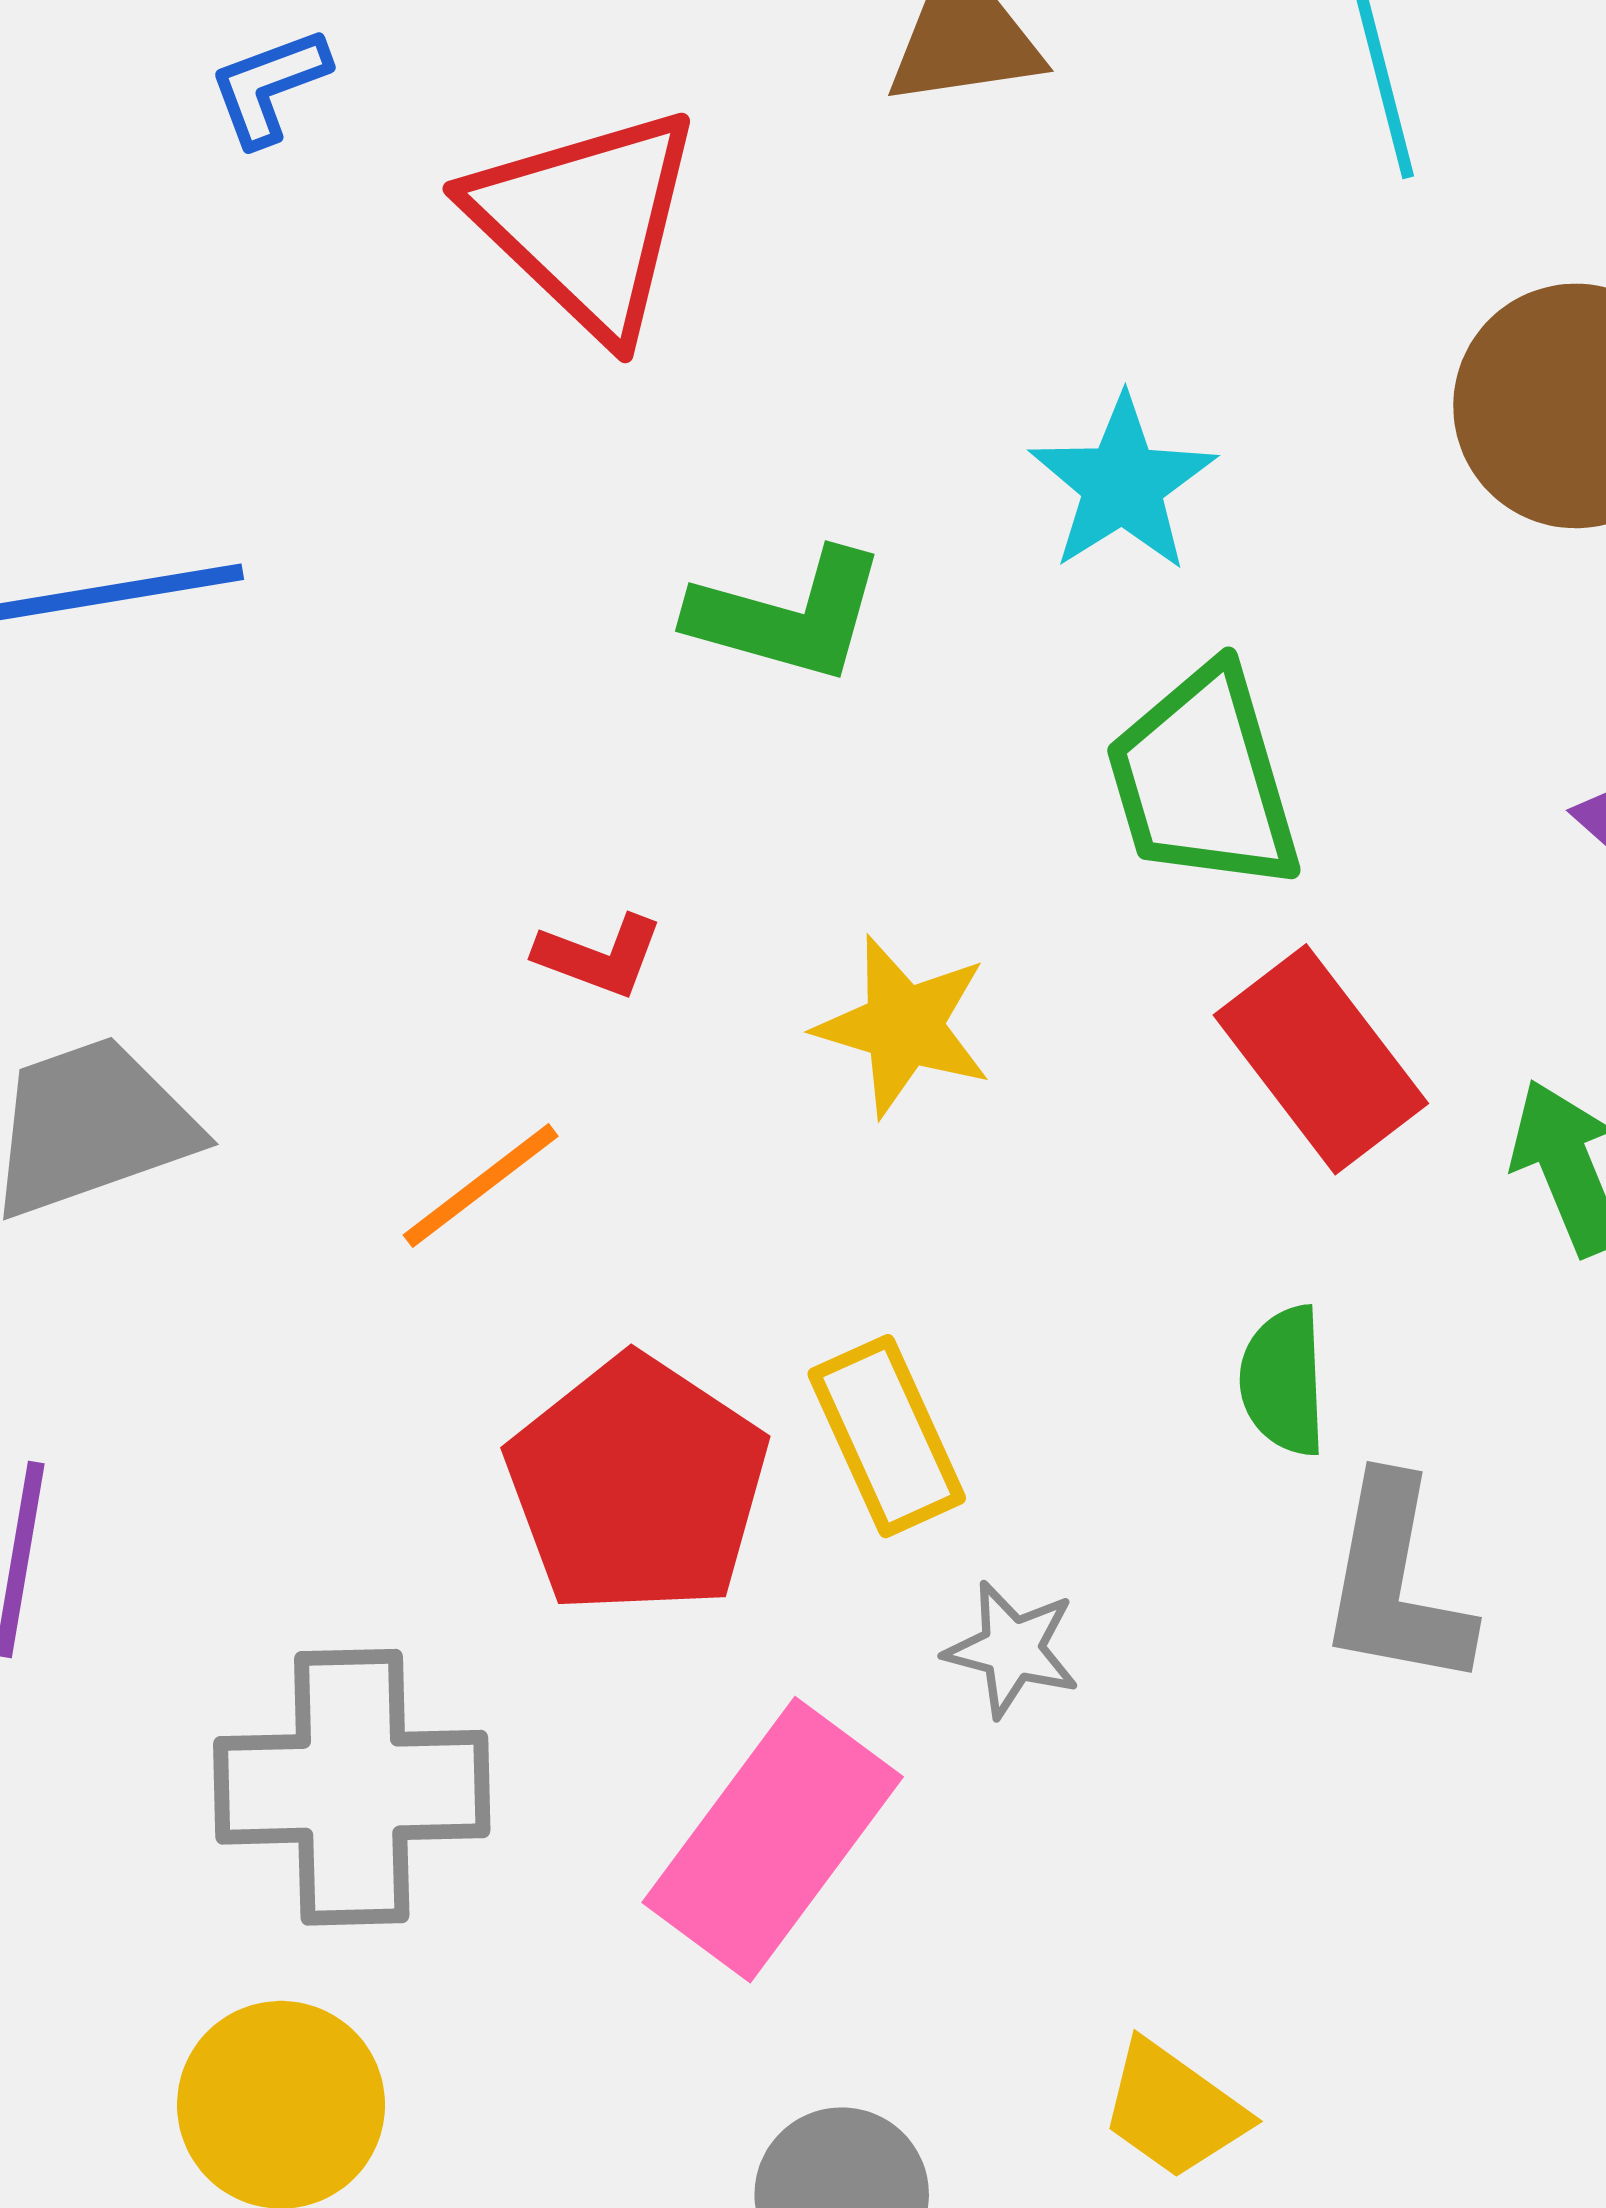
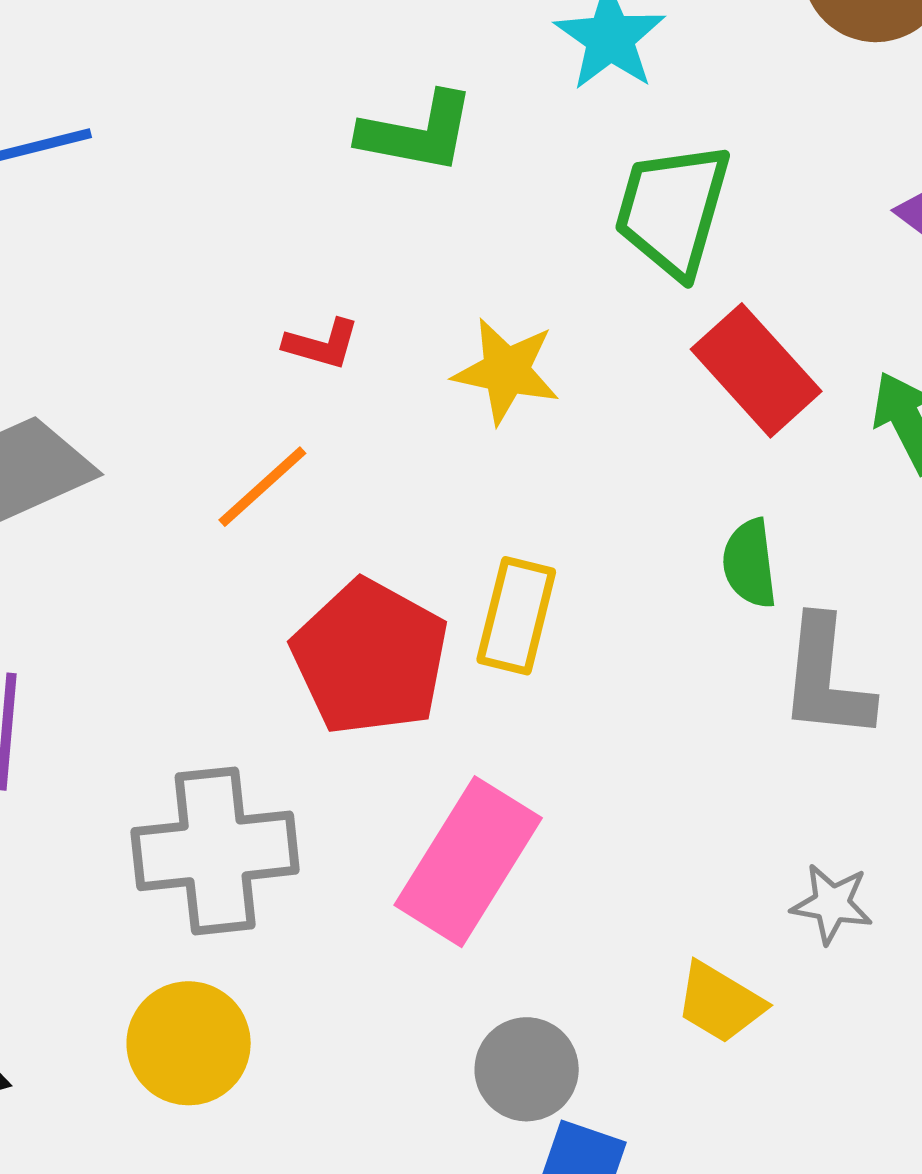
green trapezoid: (1203, 780) -> (673, 210), turned 37
yellow rectangle: (887, 1436) -> (516, 616), turned 43
gray star: (1012, 1649) -> (832, 904), moved

